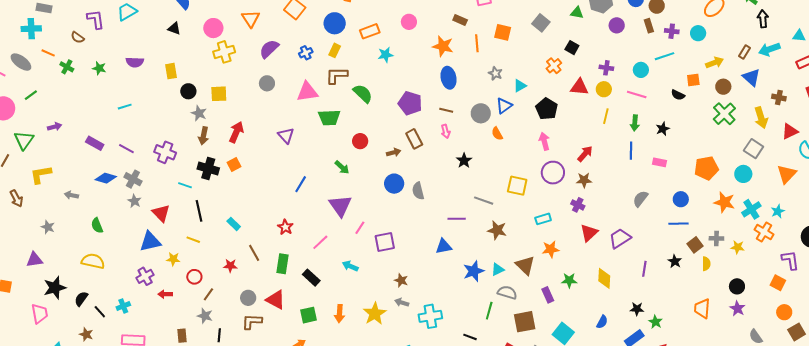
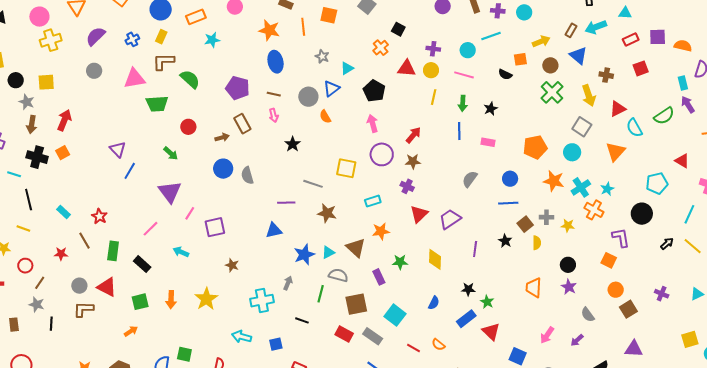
purple triangle: (286, 135) -> (118, 149), moved
red star: (285, 227) -> (99, 216), moved
gray arrow: (402, 302) -> (288, 283), moved, turned 96

